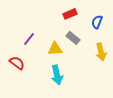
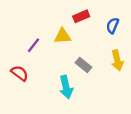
gray rectangle: (73, 38) -> (84, 65), moved
yellow triangle: (55, 49) -> (63, 36), moved

